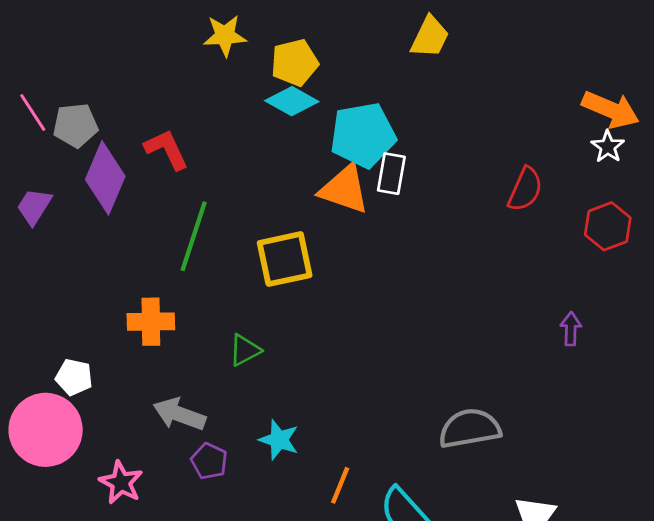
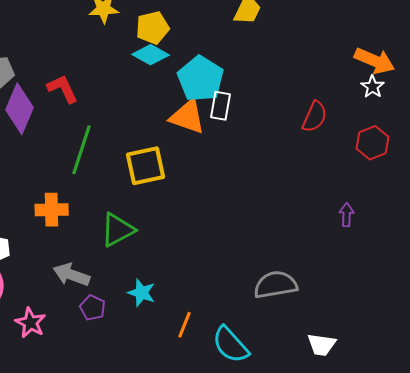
cyan pentagon: (363, 135) -> (201, 79), turned -30
green triangle: (245, 350) -> (118, 230), size x1.5

